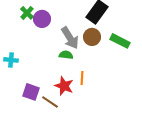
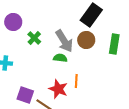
green cross: (27, 13) -> (34, 38), moved
purple circle: (42, 19) -> (13, 22), moved
green rectangle: (120, 41) -> (114, 44), turned 72

